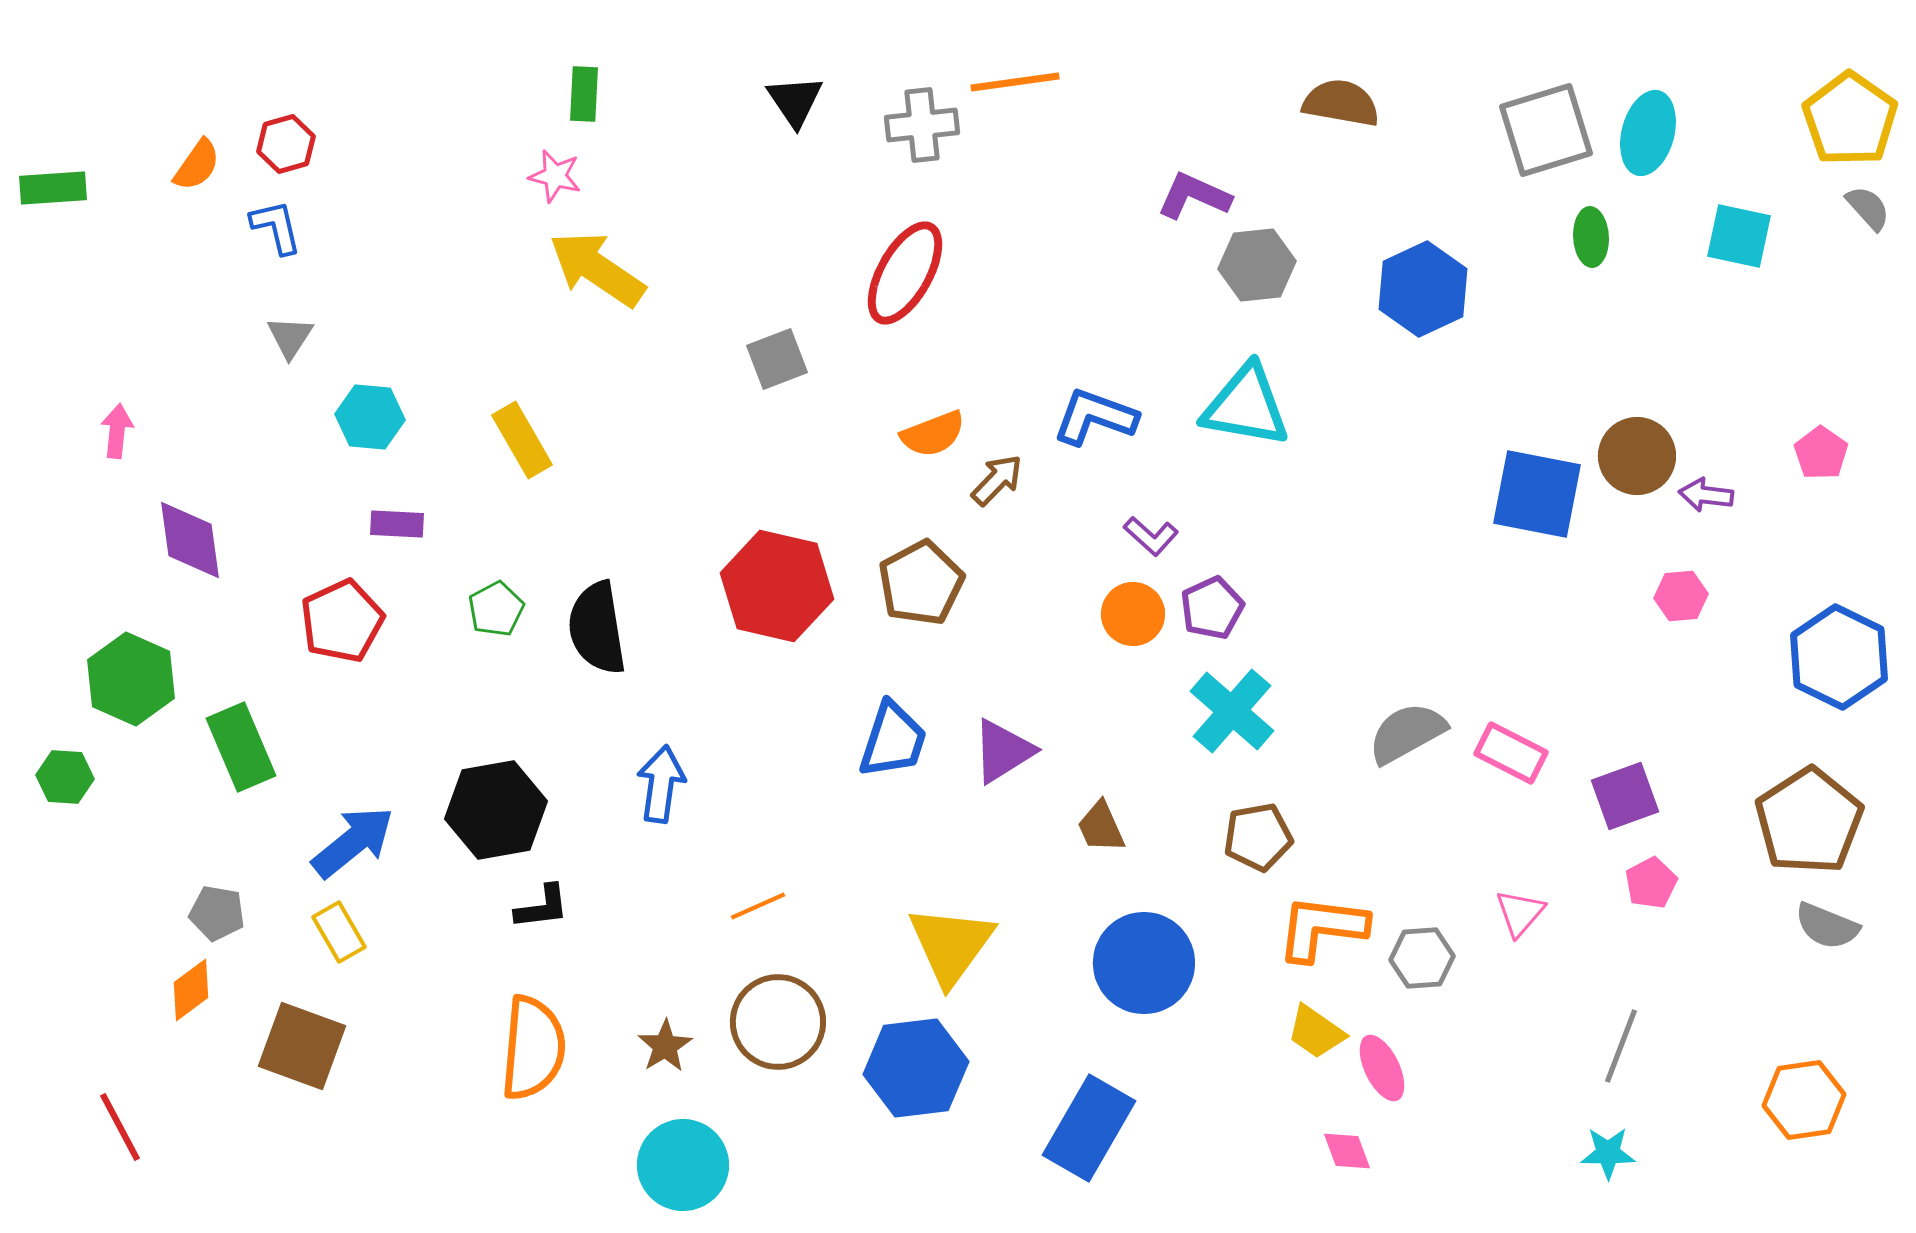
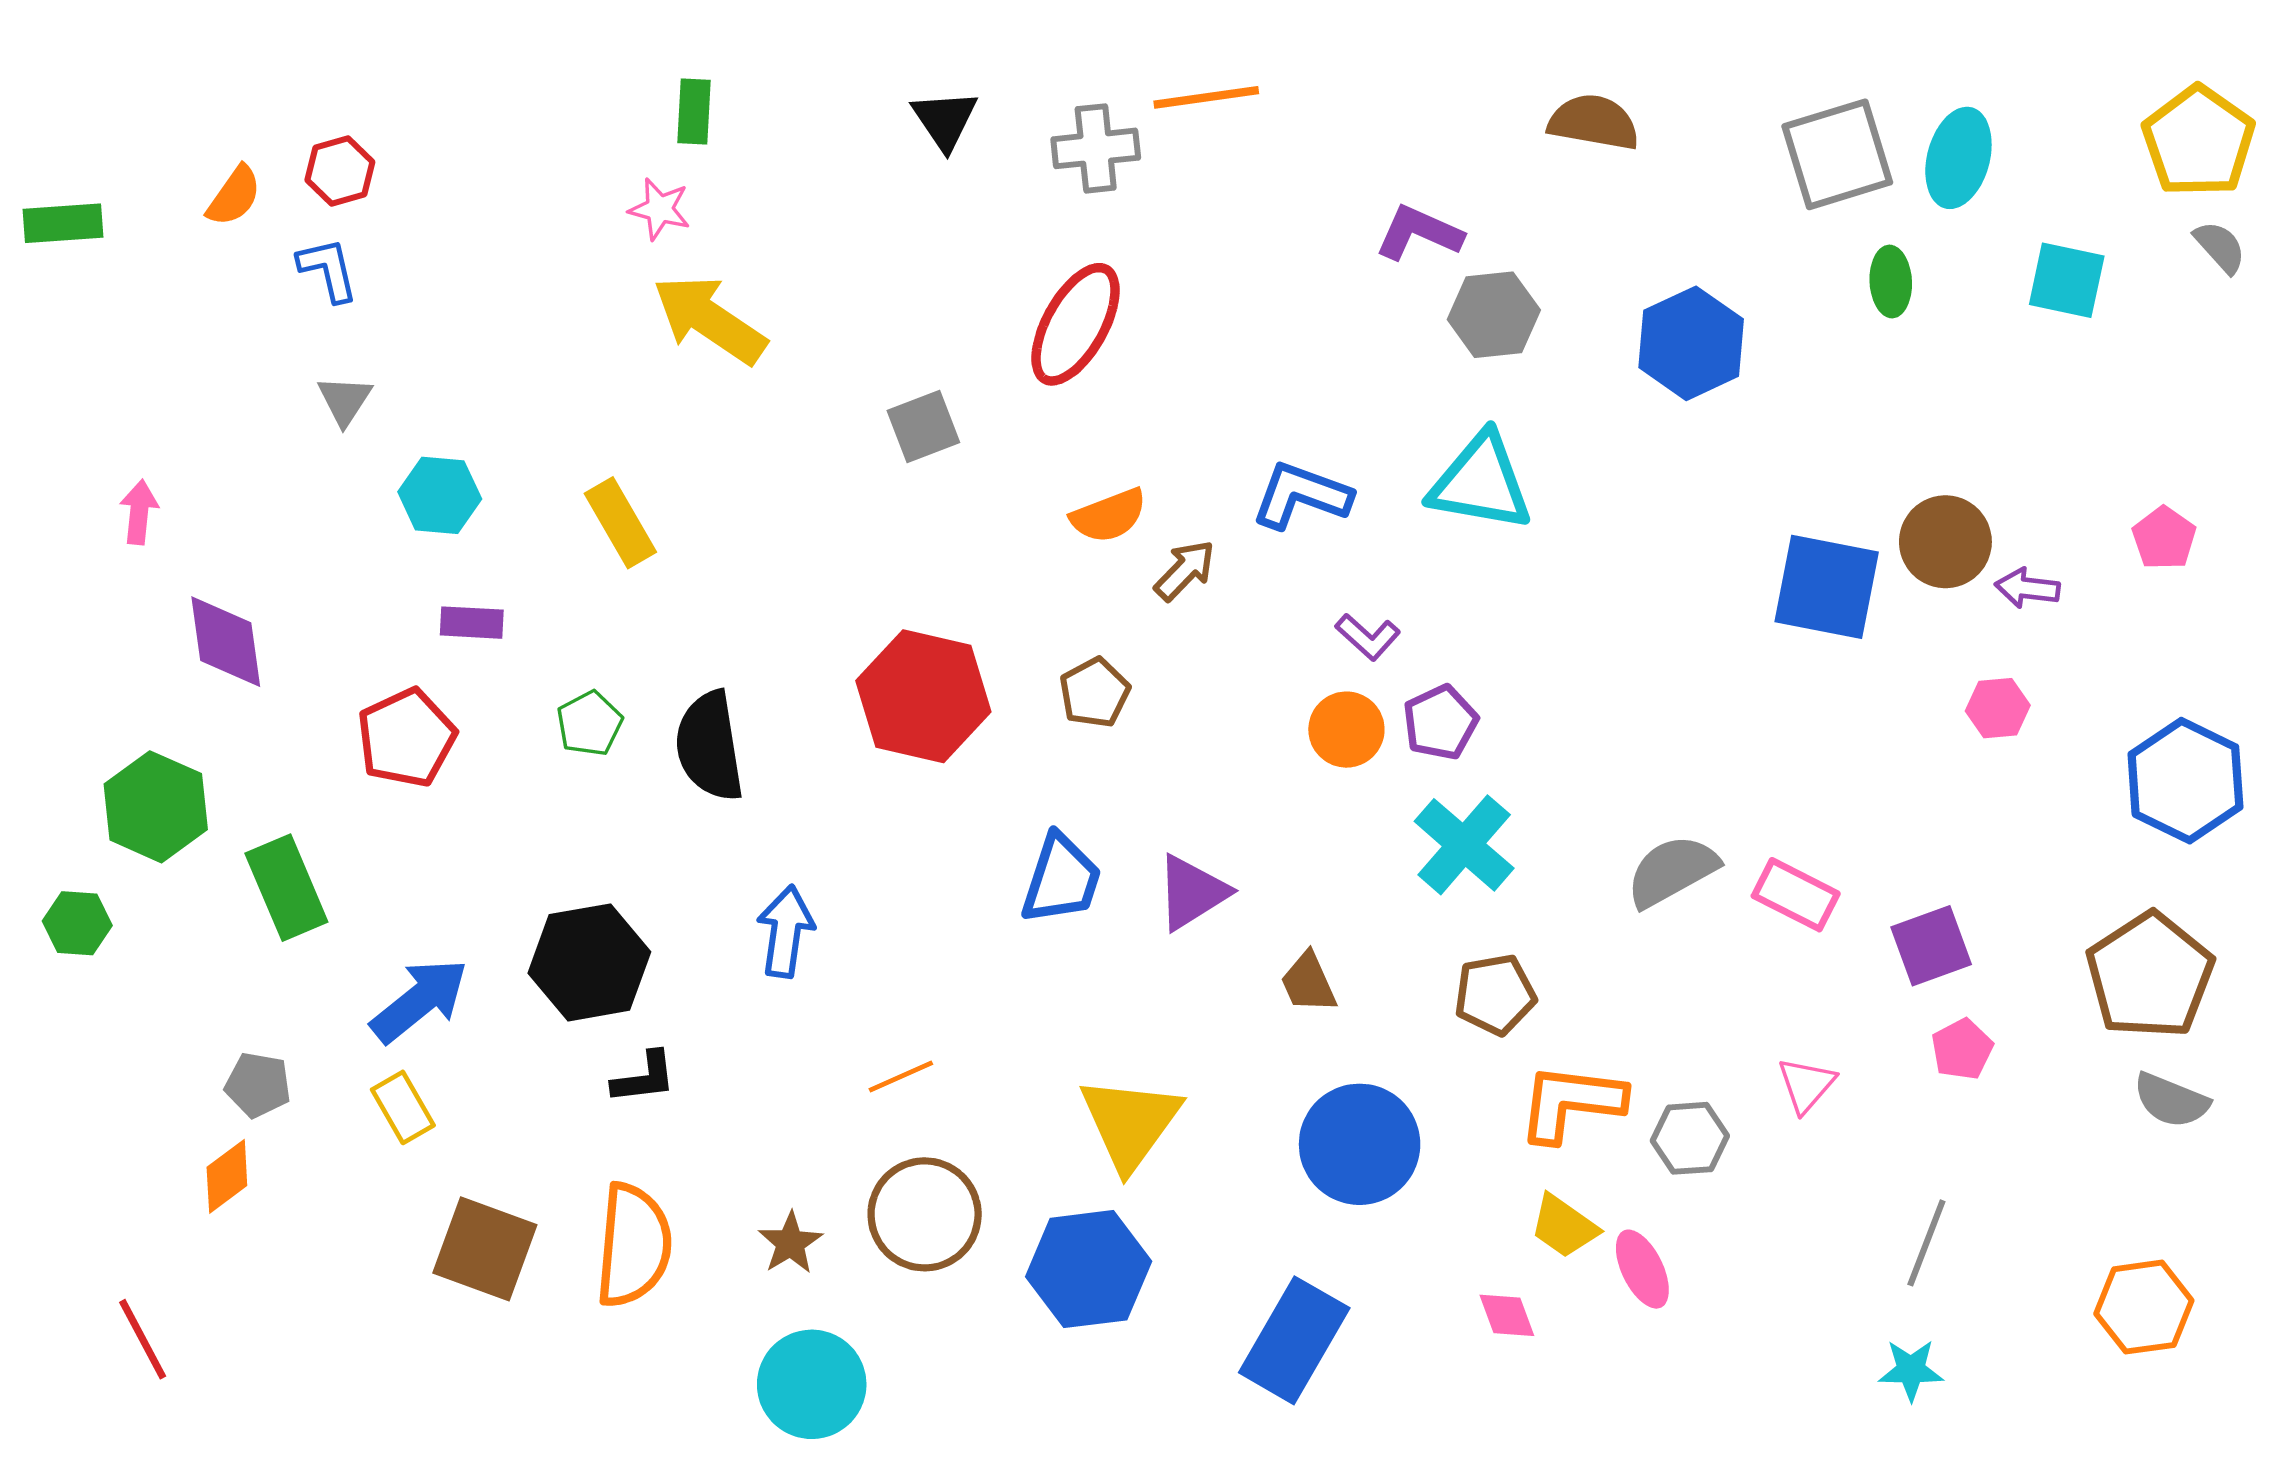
brown pentagon: (921, 583) -> (1095, 693), size x0.7
brown square: (302, 1046) -> (485, 1249), moved
pink diamond: (1347, 1151) -> (1507, 1315), moved

